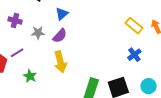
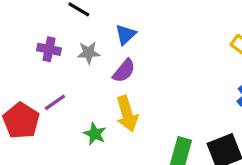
gray star: (38, 33) -> (88, 53), moved
green star: (30, 76) -> (95, 134), moved

